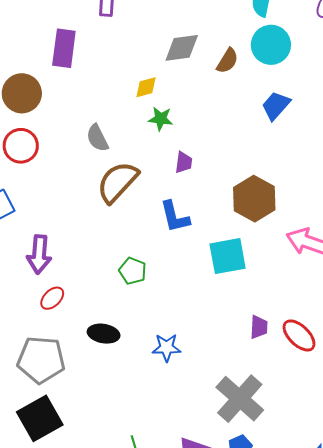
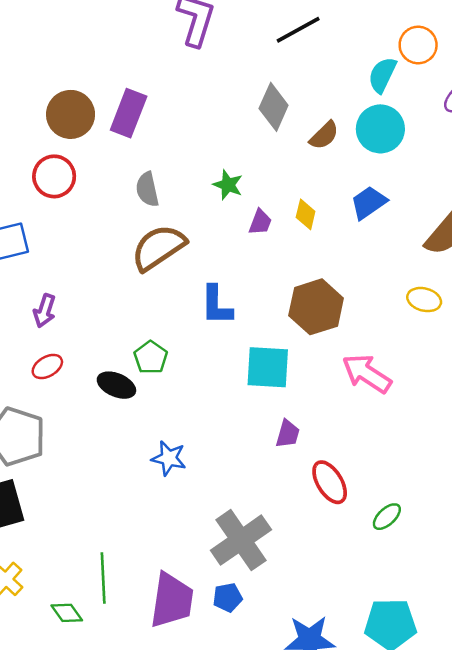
purple rectangle: (64, 48) -> (129, 113), moved
gray diamond: (182, 48) -> (274, 107), turned -72
yellow diamond: (146, 87) -> (306, 214), moved, turned -75
purple trapezoid: (184, 162) -> (260, 222), moved
purple arrow: (39, 254) -> (45, 311), size x0.7
purple trapezoid: (259, 327) -> (288, 434), moved
black ellipse: (104, 334) -> (116, 385), moved

